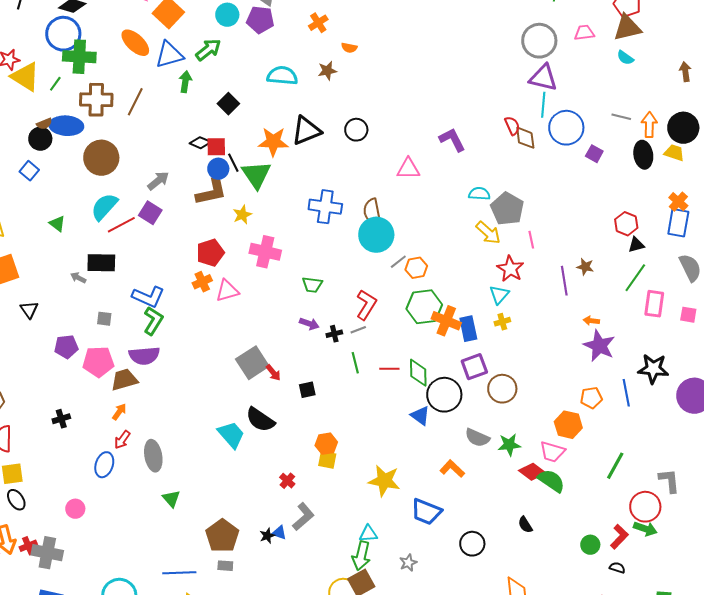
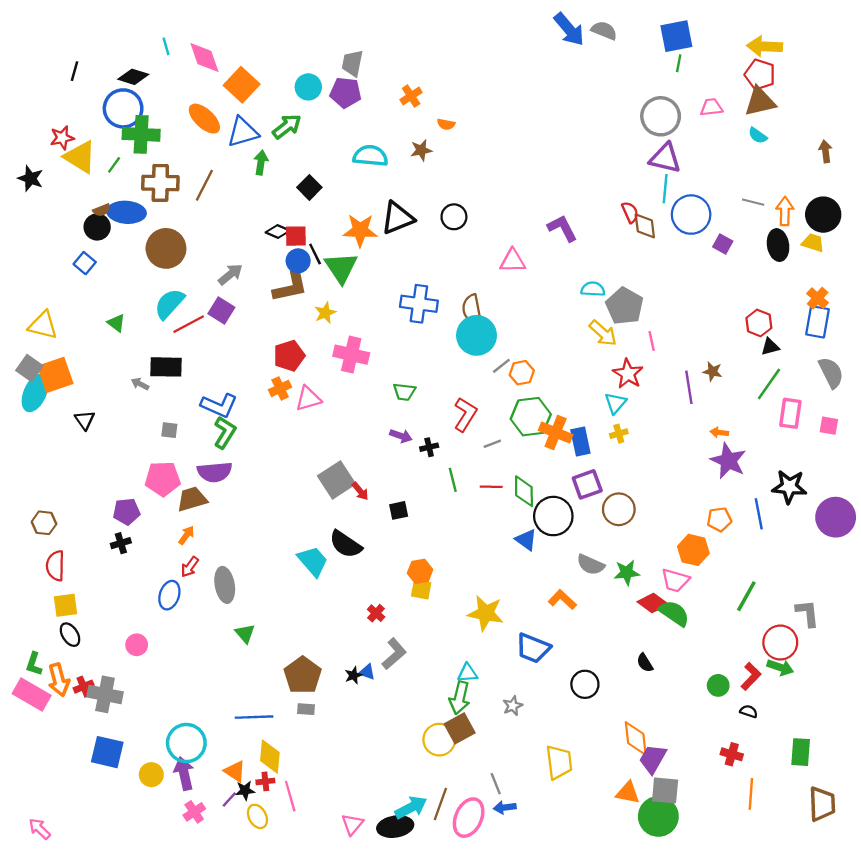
gray line: (358, 330) -> (492, 444), moved
purple pentagon: (66, 347) -> (126, 512), moved

